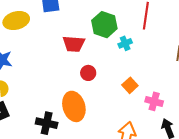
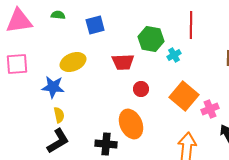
yellow ellipse: (16, 21) -> (73, 62), moved
orange square: (130, 85) -> (184, 96), size x1.8
pink cross: (154, 101) -> (210, 109), turned -30

